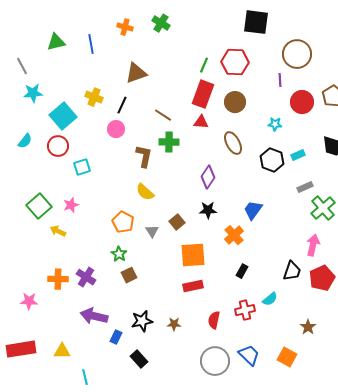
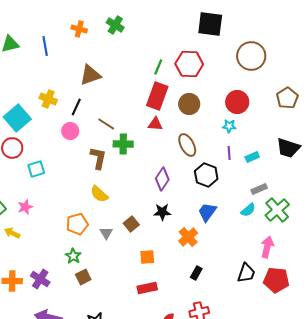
purple line: (280, 80) -> (229, 153), moved
red circle: (302, 102) -> (237, 102), moved
brown line: (163, 115) -> (106, 124), moved
black hexagon: (272, 160) -> (206, 175), moved
orange pentagon: (123, 222) -> (77, 224), turned 30
orange square: (193, 255) -> (147, 257), size x0.6
red pentagon: (322, 278) -> (276, 280), turned 30
cyan semicircle: (270, 299) -> (248, 210), moved

